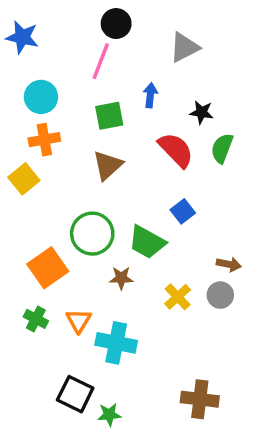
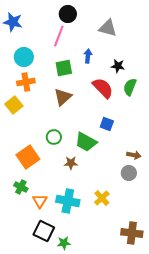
gray triangle: (184, 47) -> (108, 28), turned 42
blue square: (183, 211) -> (107, 124), turned -32
green circle: (92, 234) -> (54, 137), size x0.6
yellow cross: (178, 297) -> (102, 198), moved
orange triangle: (79, 321) -> (40, 201), moved
brown cross: (200, 399) -> (132, 233), moved

